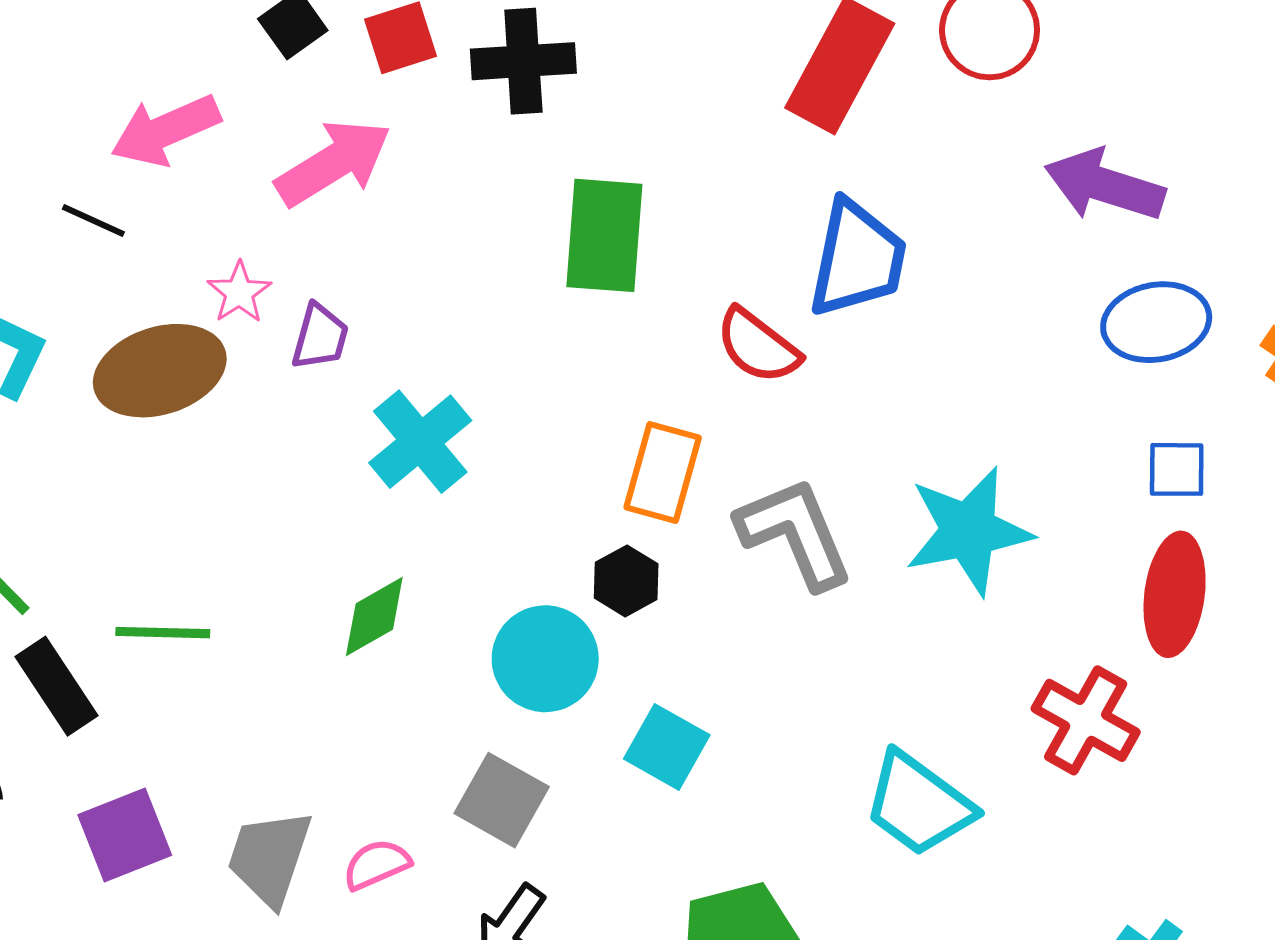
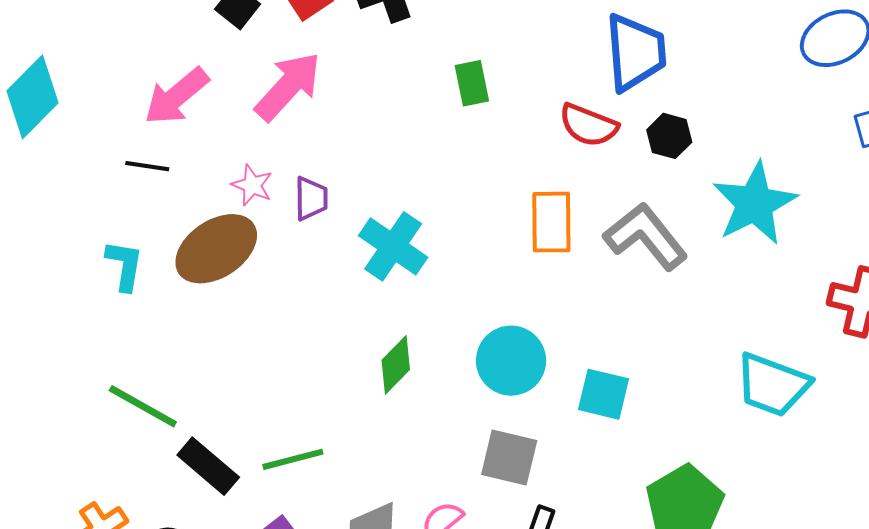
green rectangle: (604, 235) -> (472, 83), size x0.6
black hexagon: (626, 581) -> (669, 136), moved
green line: (163, 633) -> (293, 459), moved

